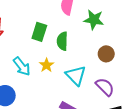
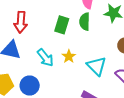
green semicircle: (62, 41) -> (85, 22), moved

